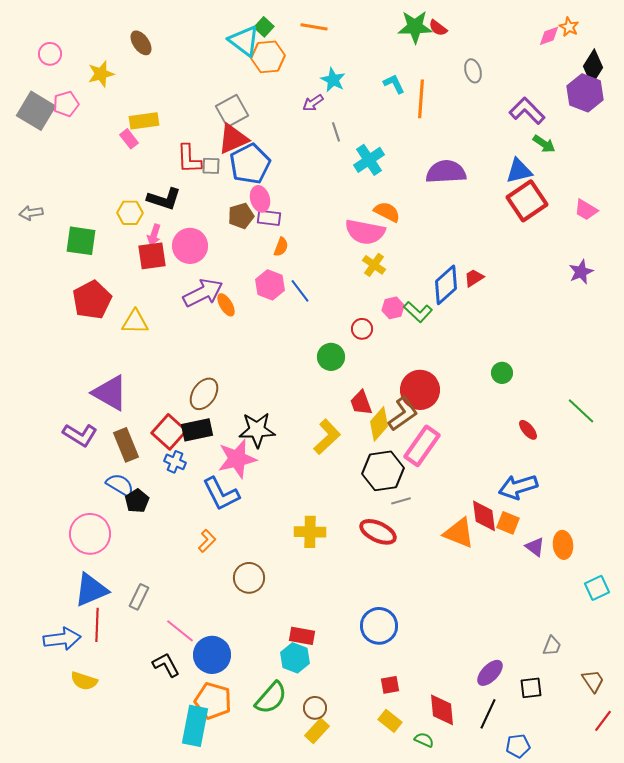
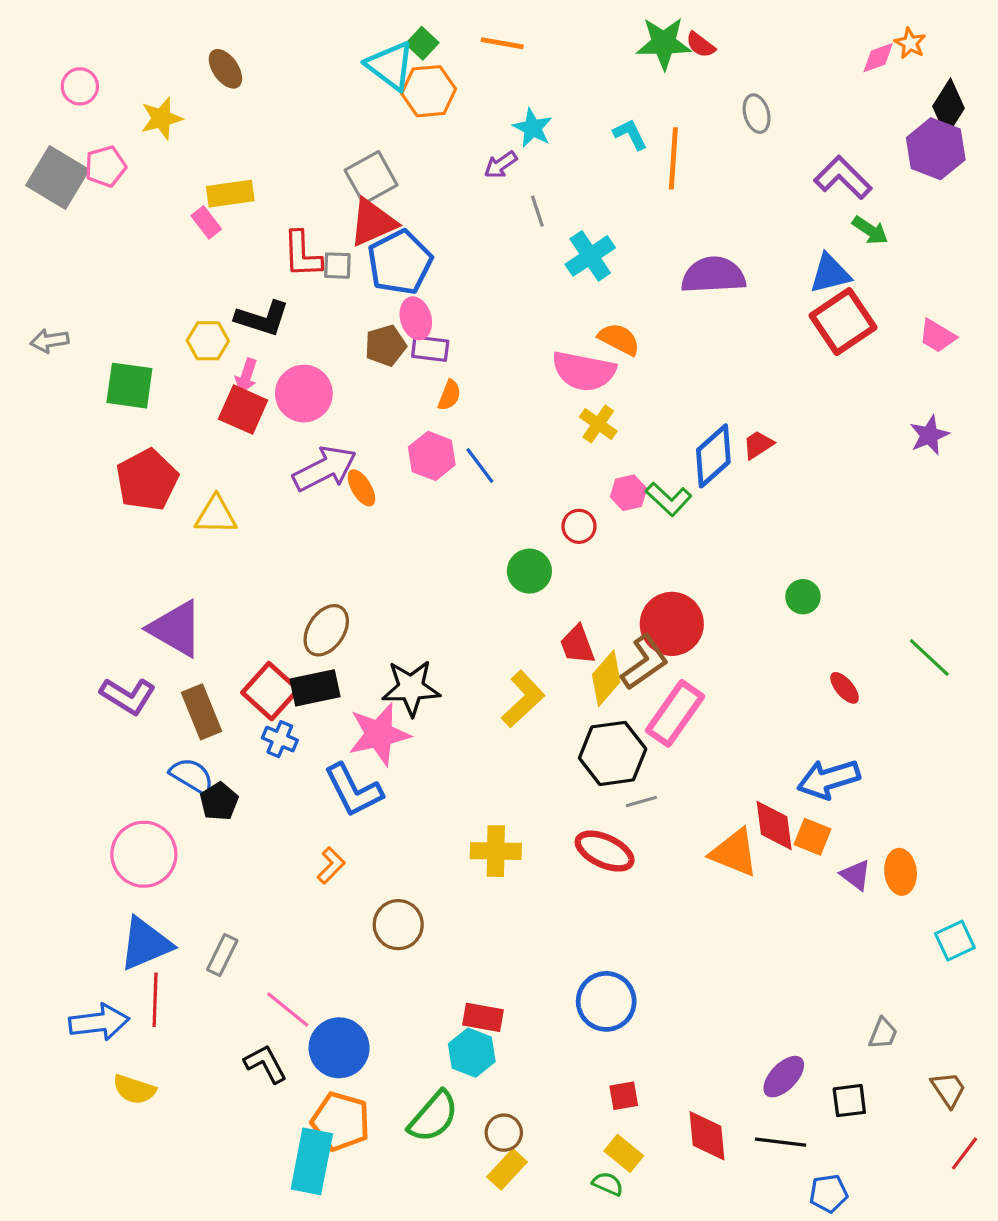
red square: (152, 256) -> (243, 410), turned 32
black line: (488, 714) -> (781, 1142), turned 72
green semicircle: (424, 740) -> (608, 1184), moved

